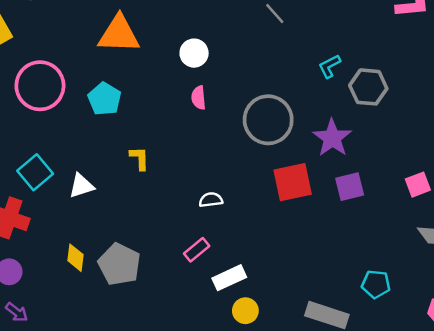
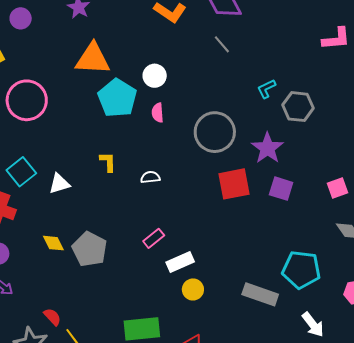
cyan pentagon: (104, 99) -> (117, 98), moved, size x1.4
purple square: (350, 187) -> (281, 189), turned 30
white semicircle: (211, 200) -> (150, 177), moved
yellow diamond: (75, 258) -> (53, 243), turned -35
cyan pentagon: (376, 284) -> (301, 270), size x1.6

